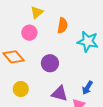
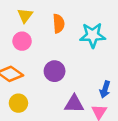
yellow circle: (21, 89) -> (18, 103), moved

